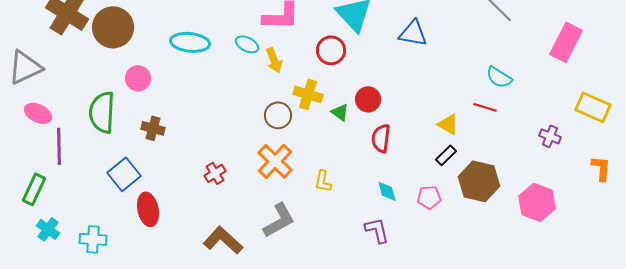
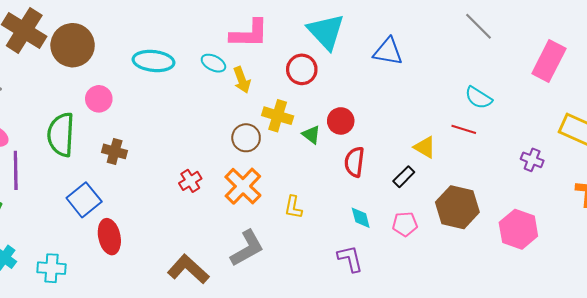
black rectangle: (446, 155) -> (404, 177), moved
red cross: (215, 173) -> (190, 181), moved

